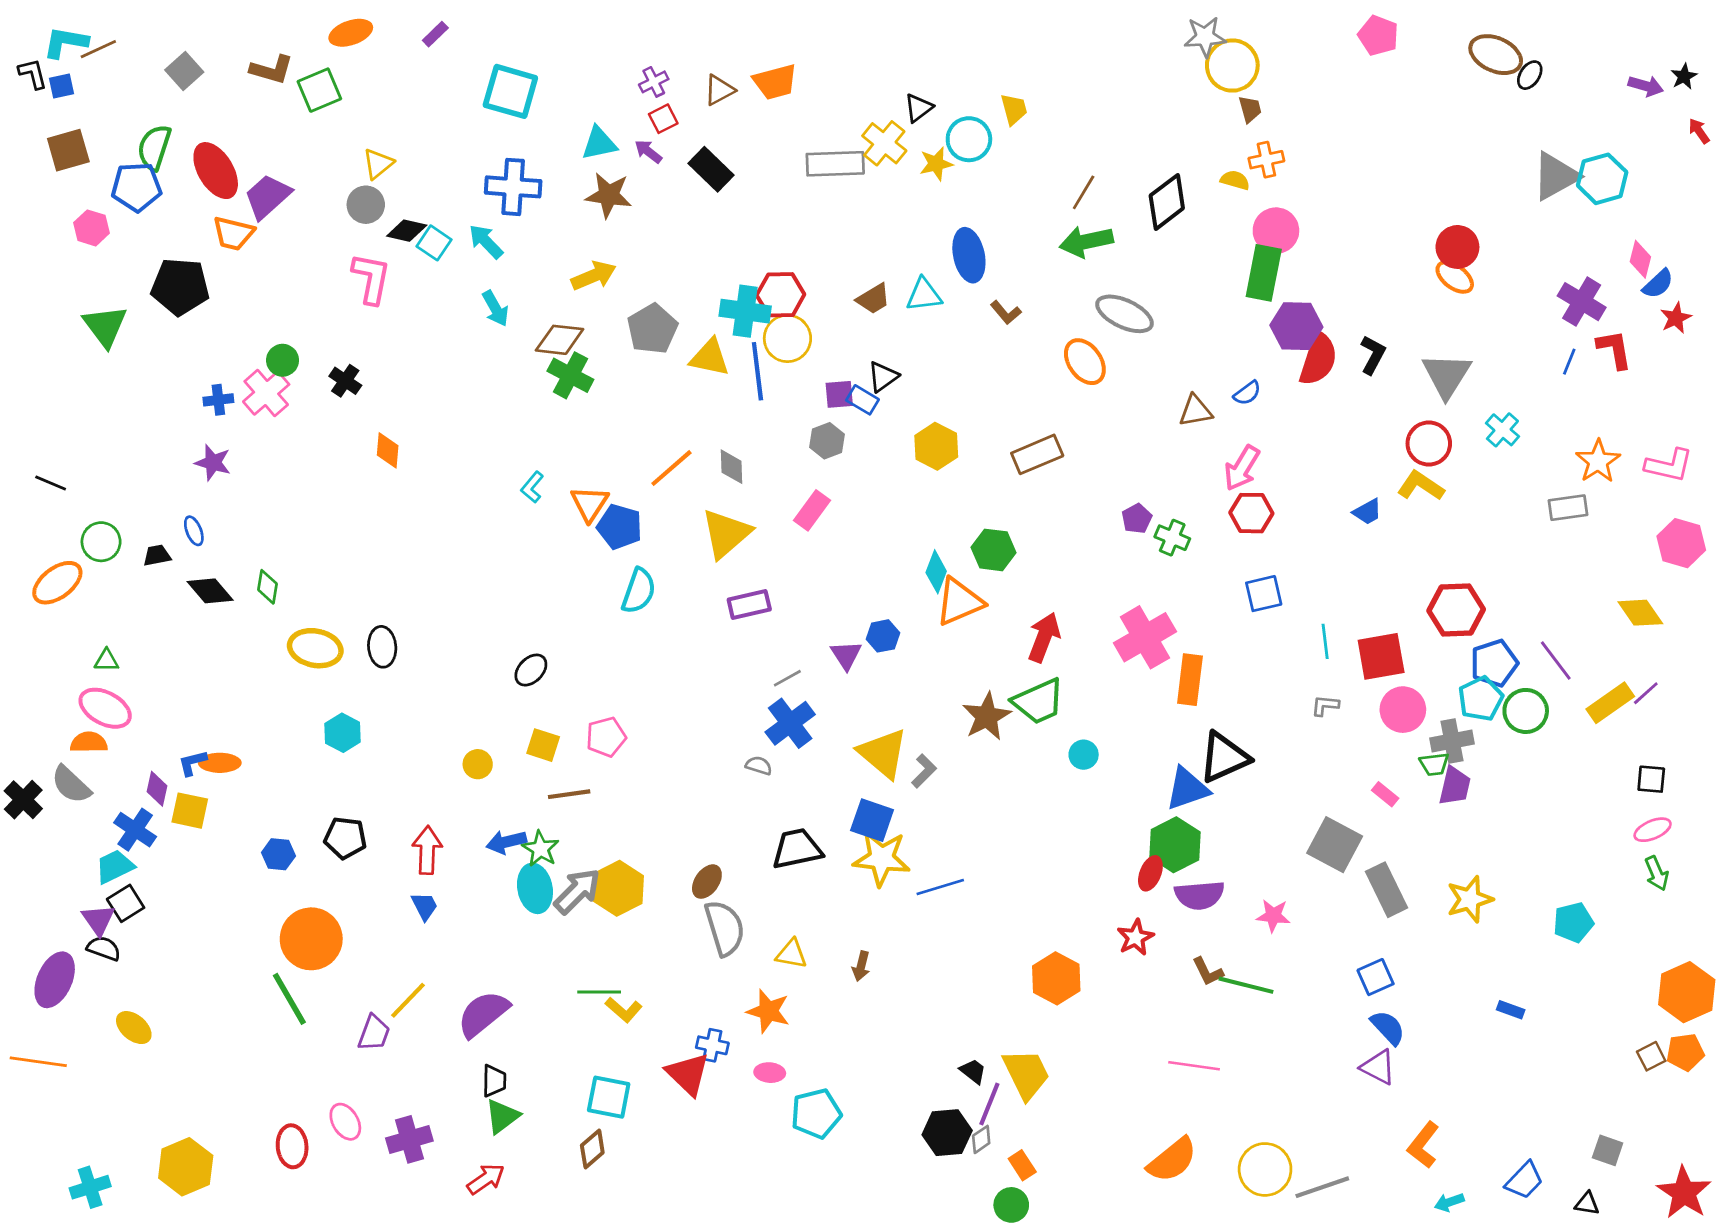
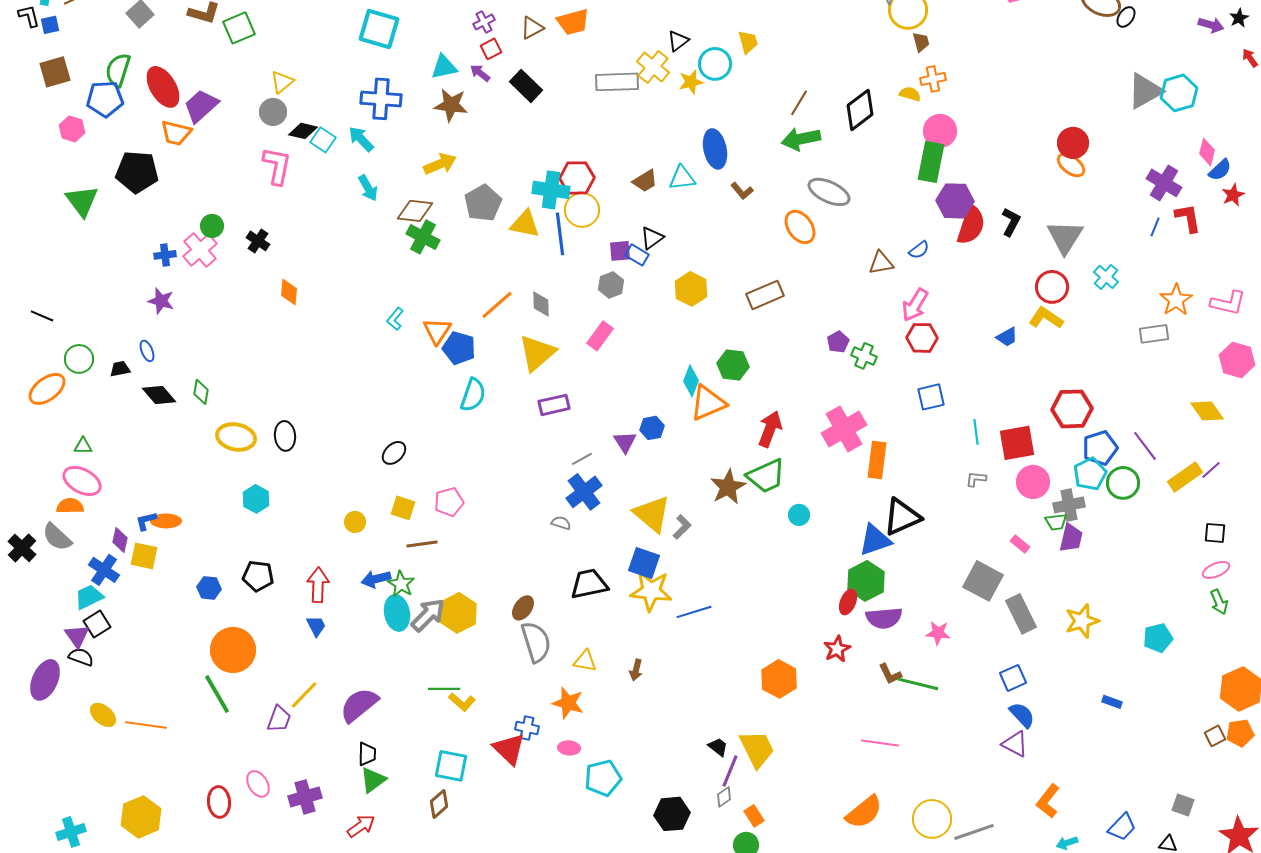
orange line: (38, 1062) -> (146, 725), moved
black hexagon: (947, 1133) -> (672, 814), moved

